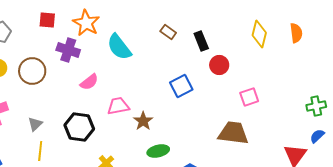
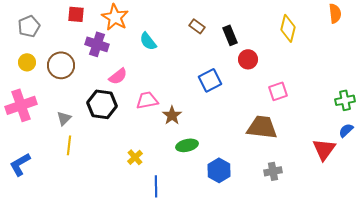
orange semicircle: (296, 33) -> (335, 13), moved
cyan semicircle: (119, 47) -> (148, 41), size x0.7
black hexagon: (79, 127) -> (102, 104), moved

